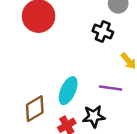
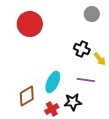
black cross: (103, 32) -> (82, 49), moved

